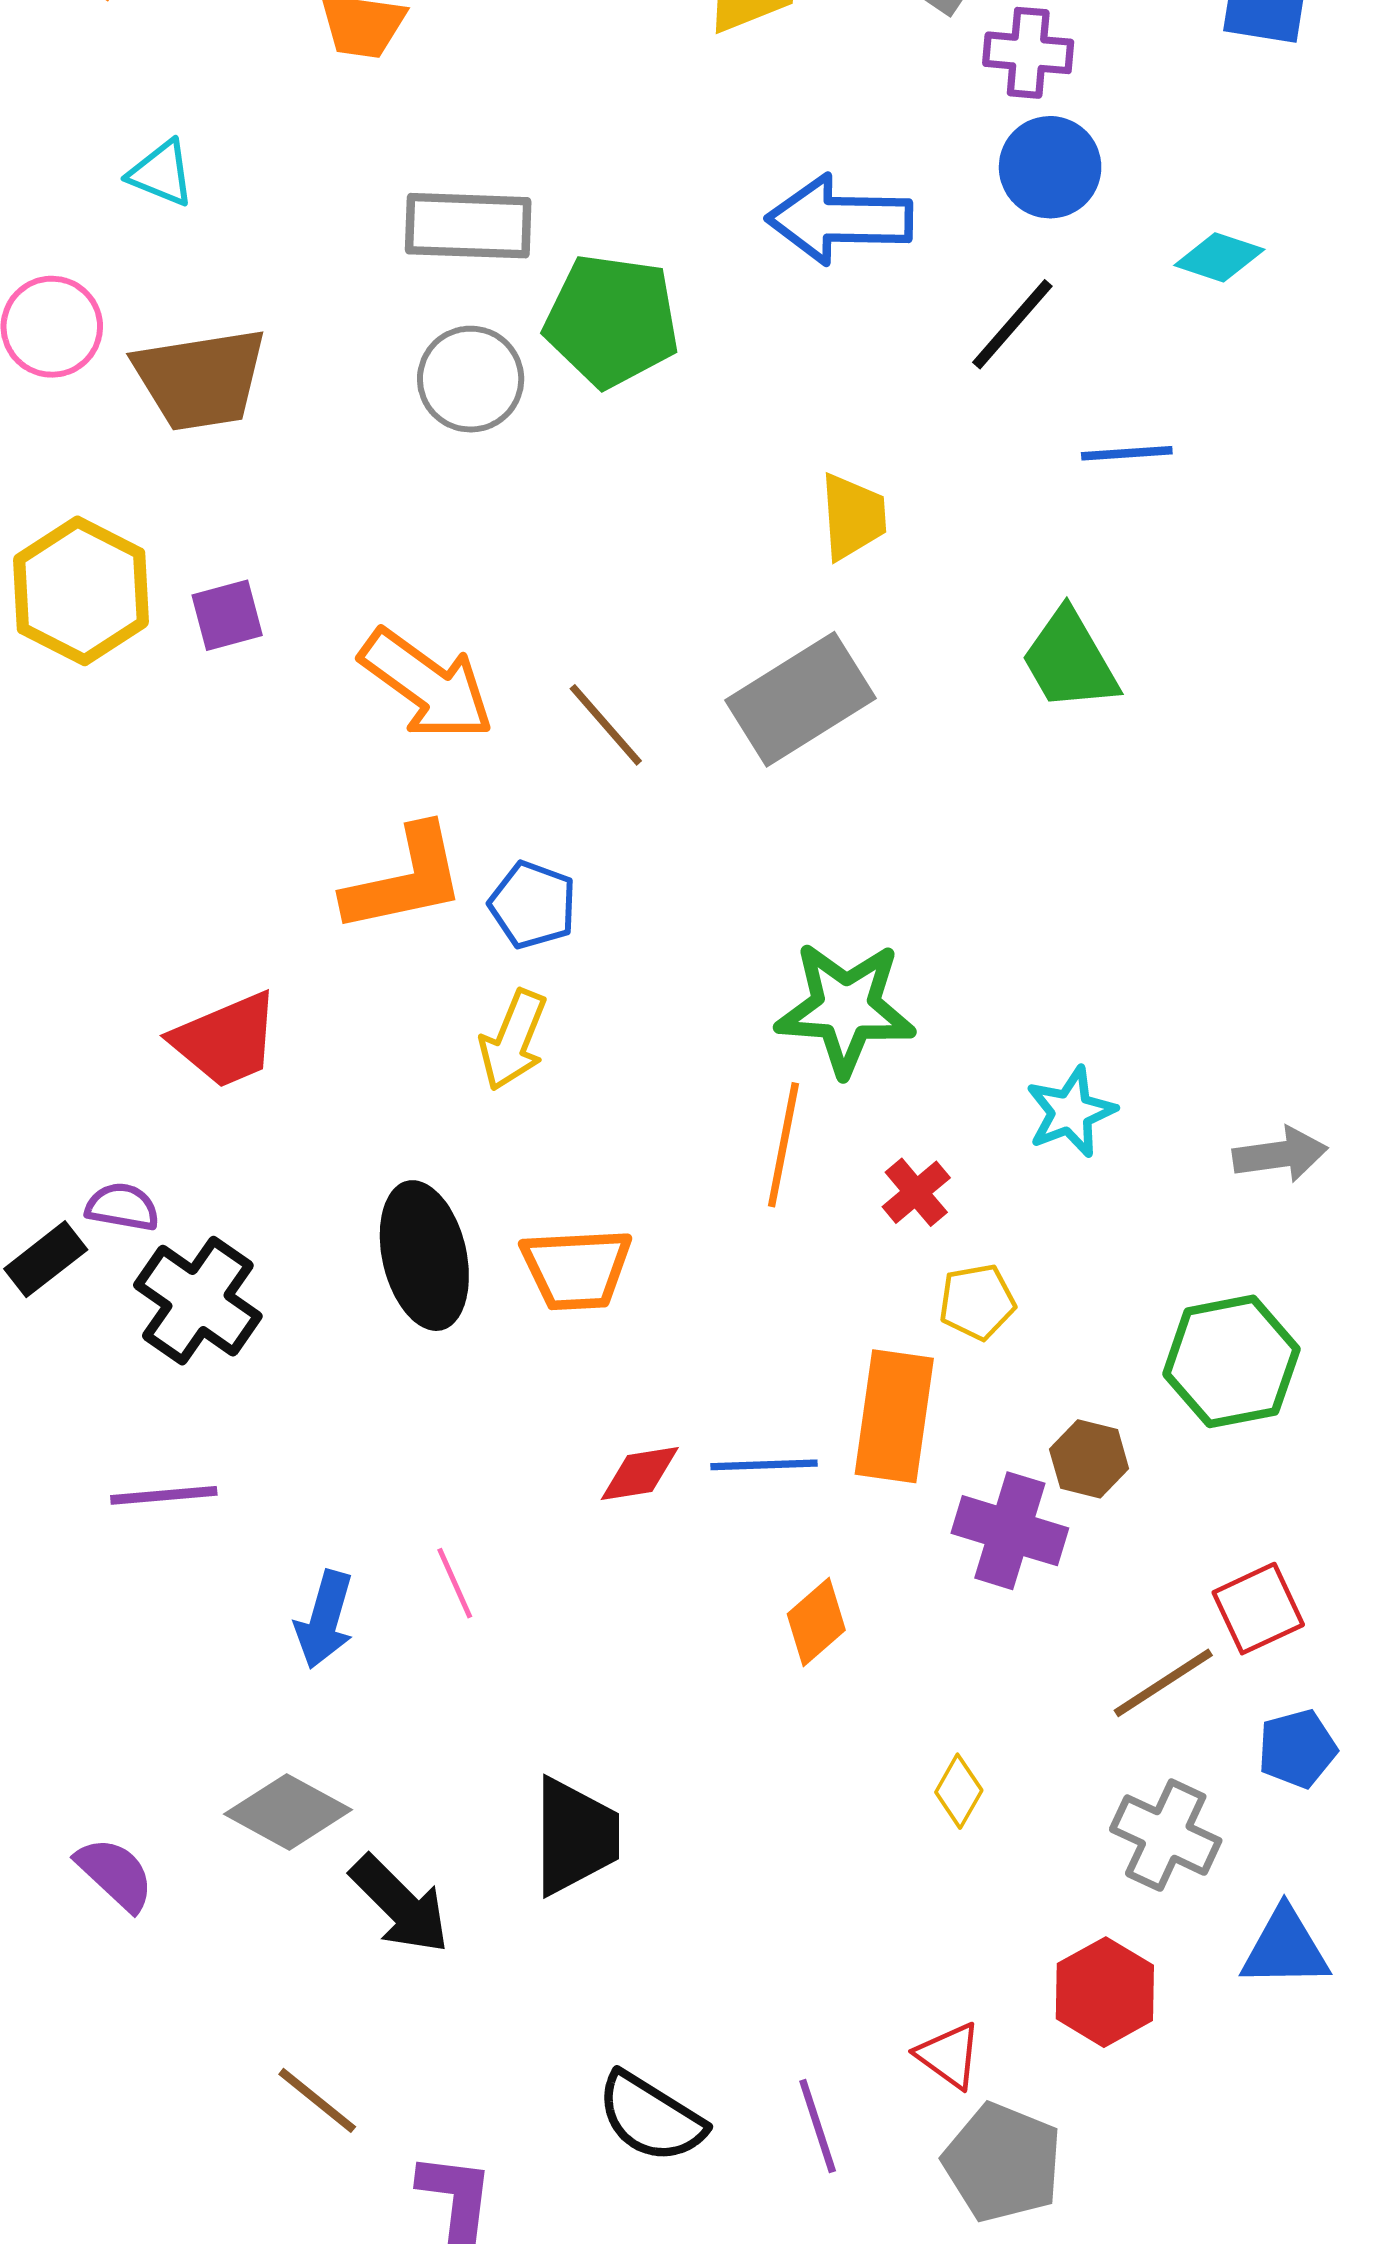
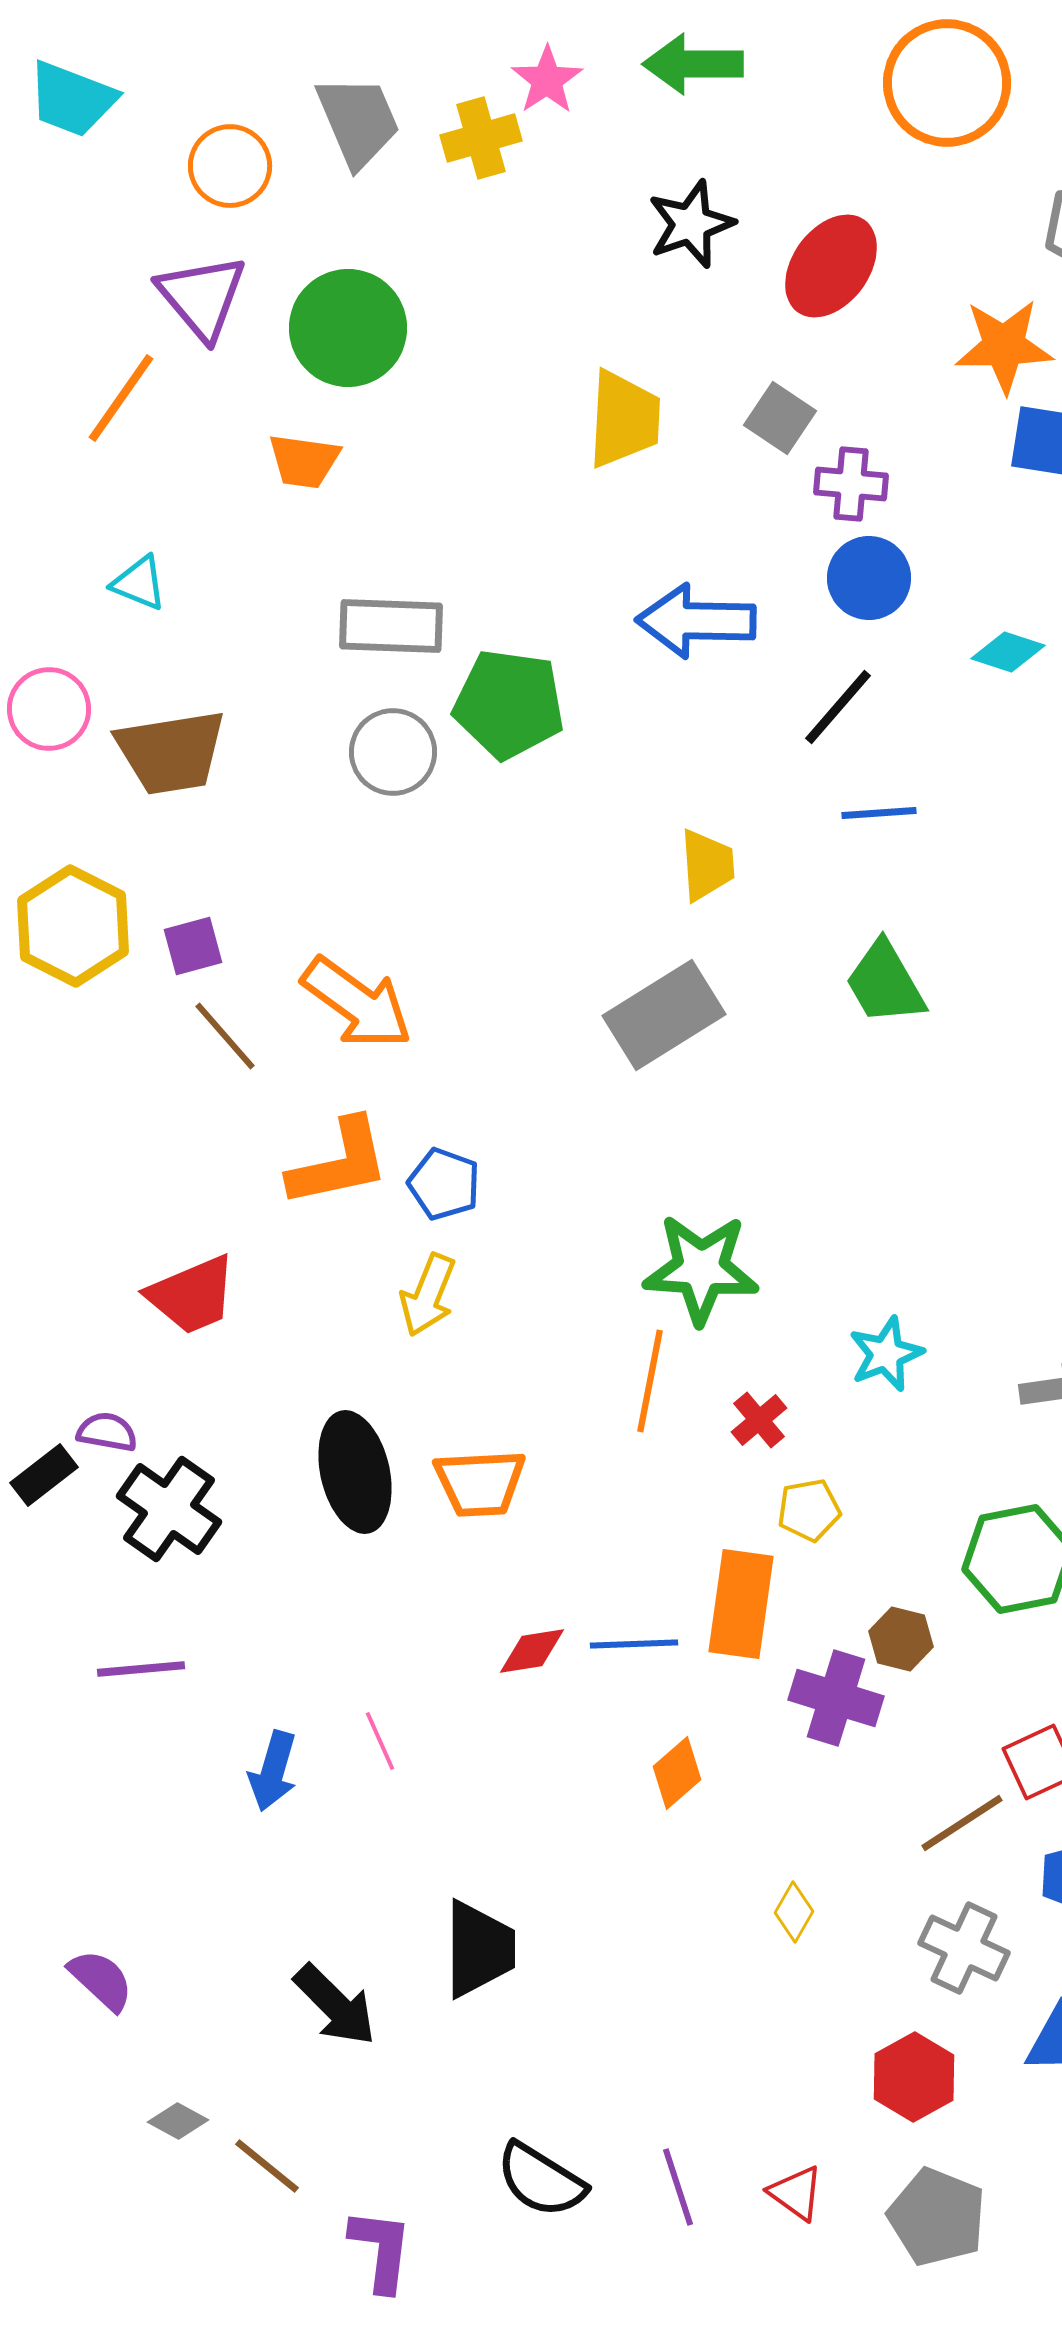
blue line: (1127, 453) -> (879, 813), moved
brown line: (606, 725) -> (225, 1036), moved
gray diamond: (288, 1812) -> (178, 2121), moved, size x0.6
red triangle: (949, 2055) -> (796, 2193), moved
gray pentagon: (1003, 2163) -> (937, 2217), moved

